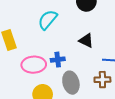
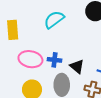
black triangle: (86, 41) -> (77, 66), moved

